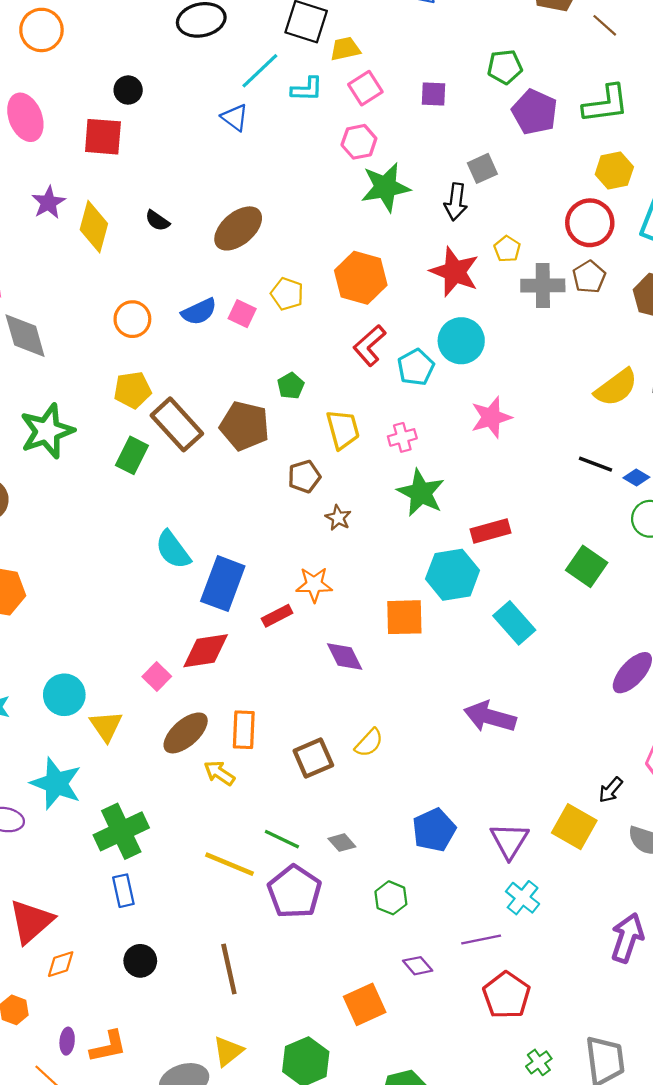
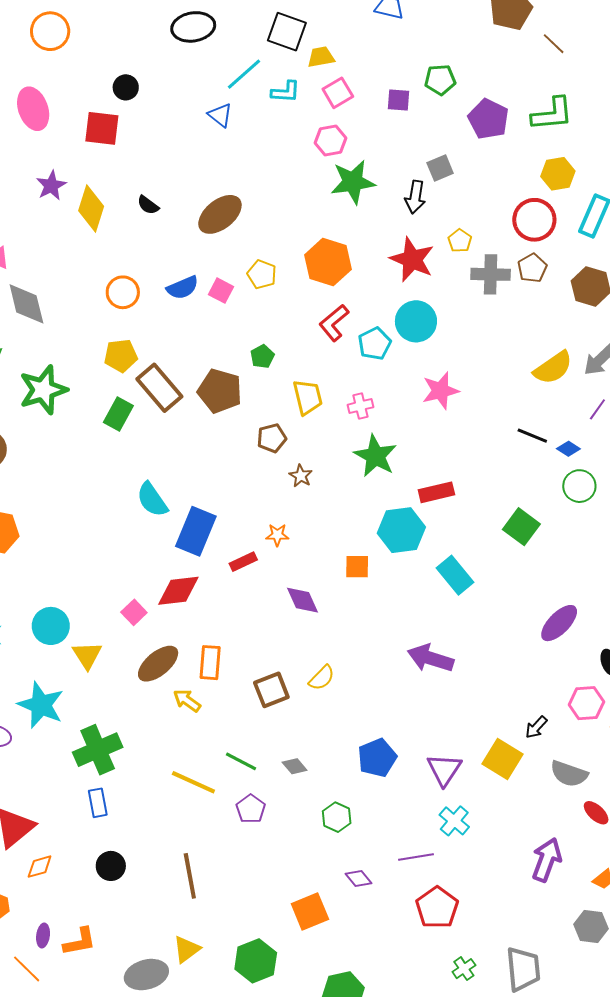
green pentagon: (505, 67) -> (440, 80), moved
orange star: (314, 585) -> (277, 535), size x0.7
orange square: (404, 617) -> (357, 567), size x0.7
purple pentagon: (295, 892) -> (251, 809), size x0.6

